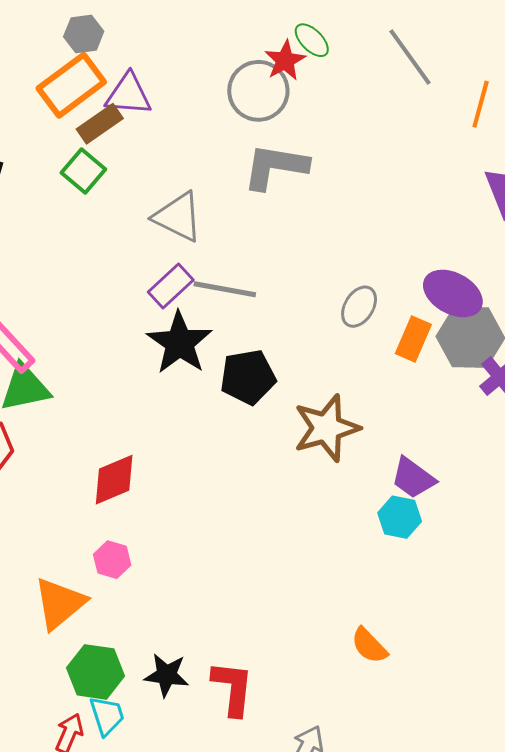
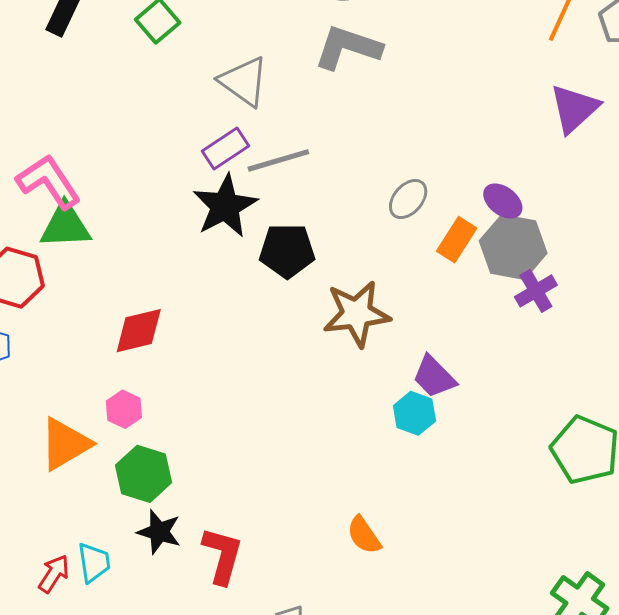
gray line: (225, 289) -> (278, 160), turned -36
purple ellipse: (453, 293) -> (503, 201), size x0.7
green hexagon: (95, 672) -> (144, 474), moved

